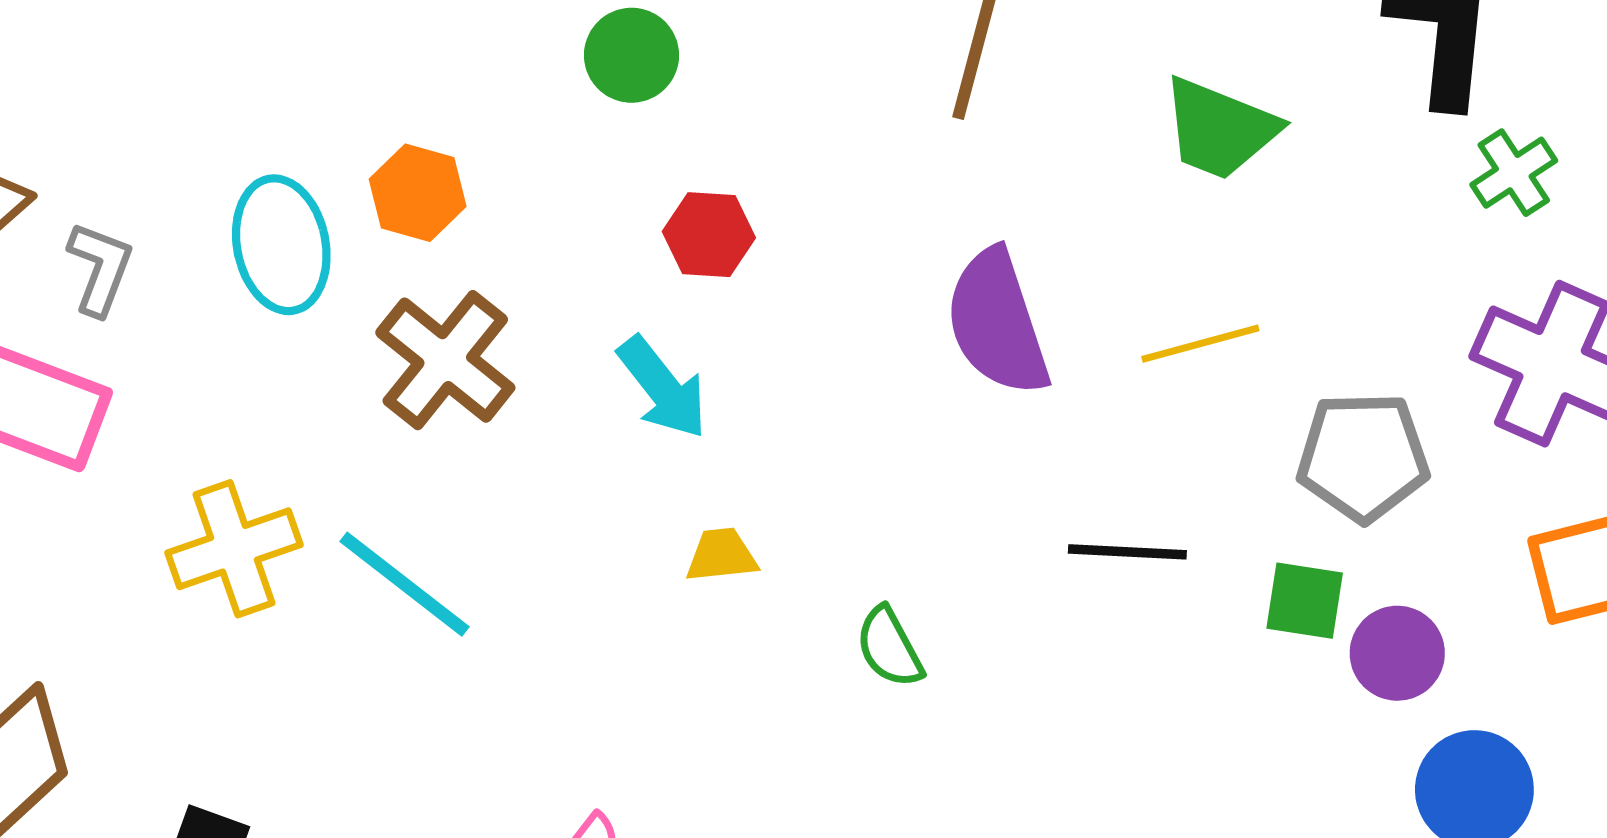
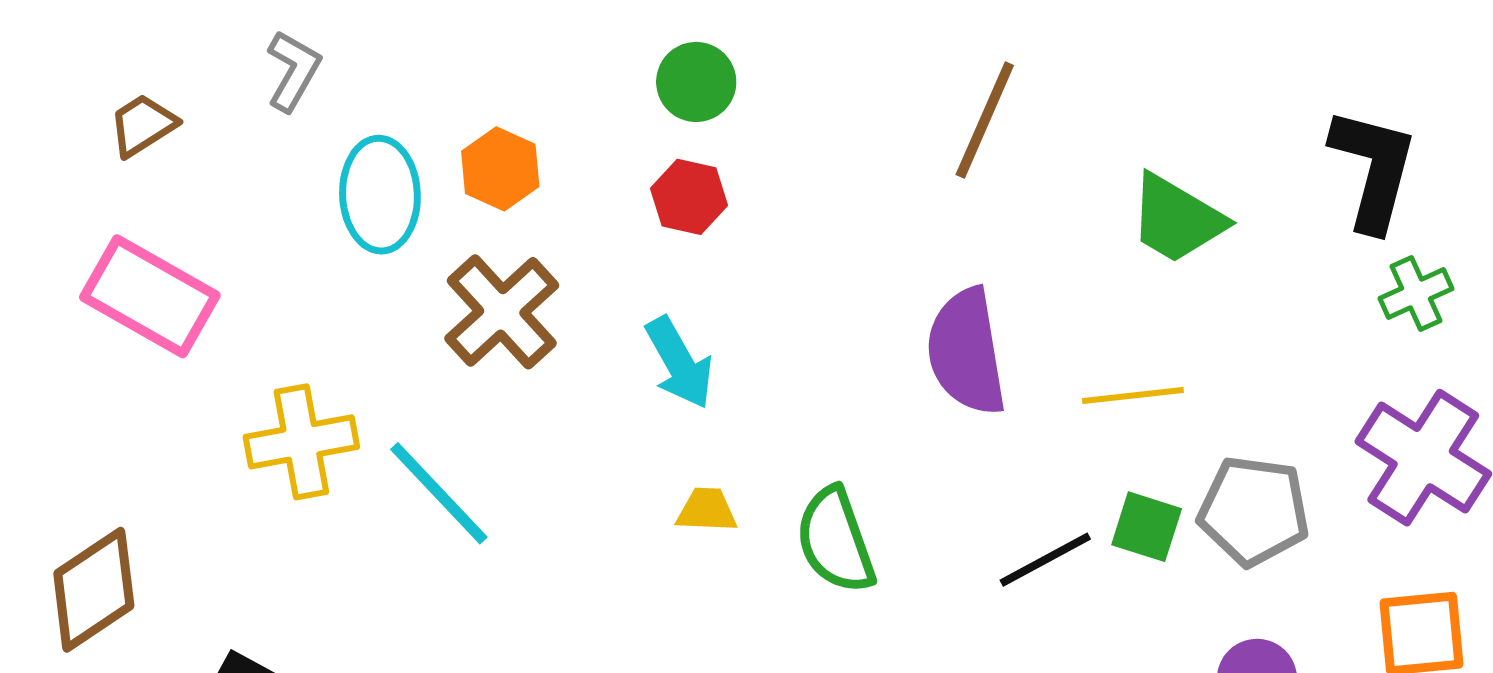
red hexagon: (709, 235) -> (689, 197), moved
gray L-shape: (100, 268) -> (293, 71), moved
black line: (1127, 552) -> (1045, 560), turned -40
green square: (1305, 601) -> (1147, 527), moved
green semicircle: (889, 647) -> (835, 540), moved, size x1.5

